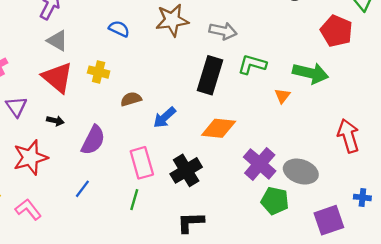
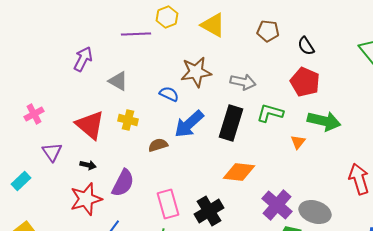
blue semicircle: (119, 29) -> (169, 94), moved
red pentagon: (336, 31) -> (305, 82), moved
gray triangle: (57, 41) -> (118, 81), moved
blue arrow: (165, 117) -> (189, 124), moved, size x1.4
red star: (30, 157) -> (86, 199), moved

